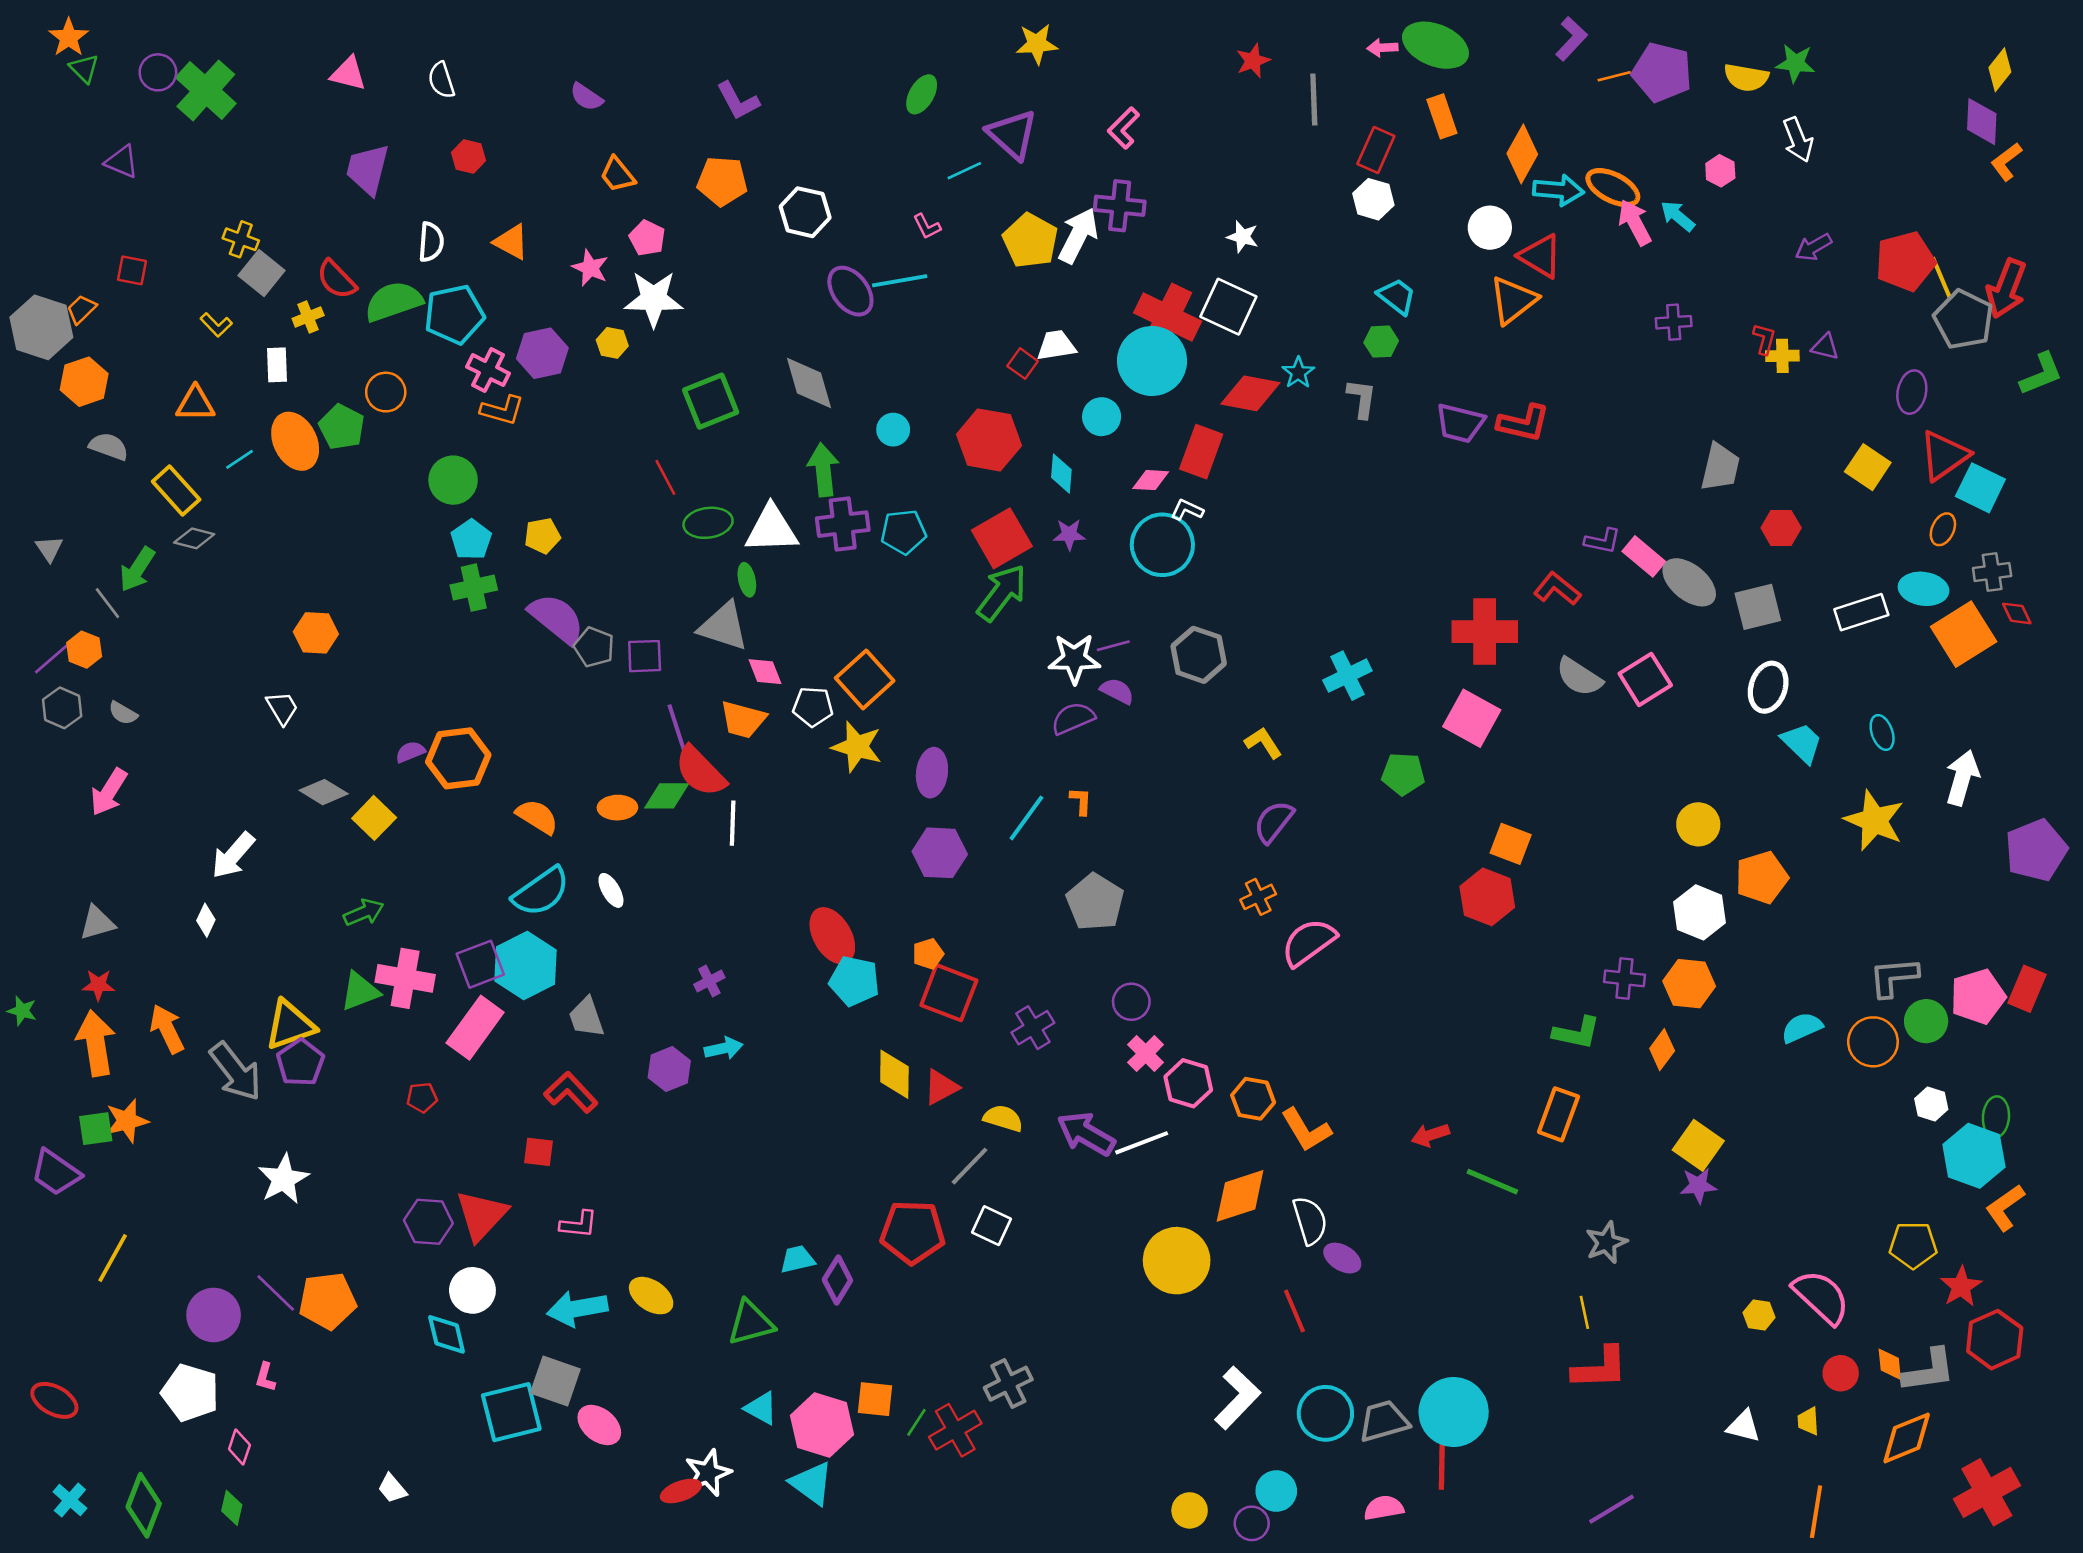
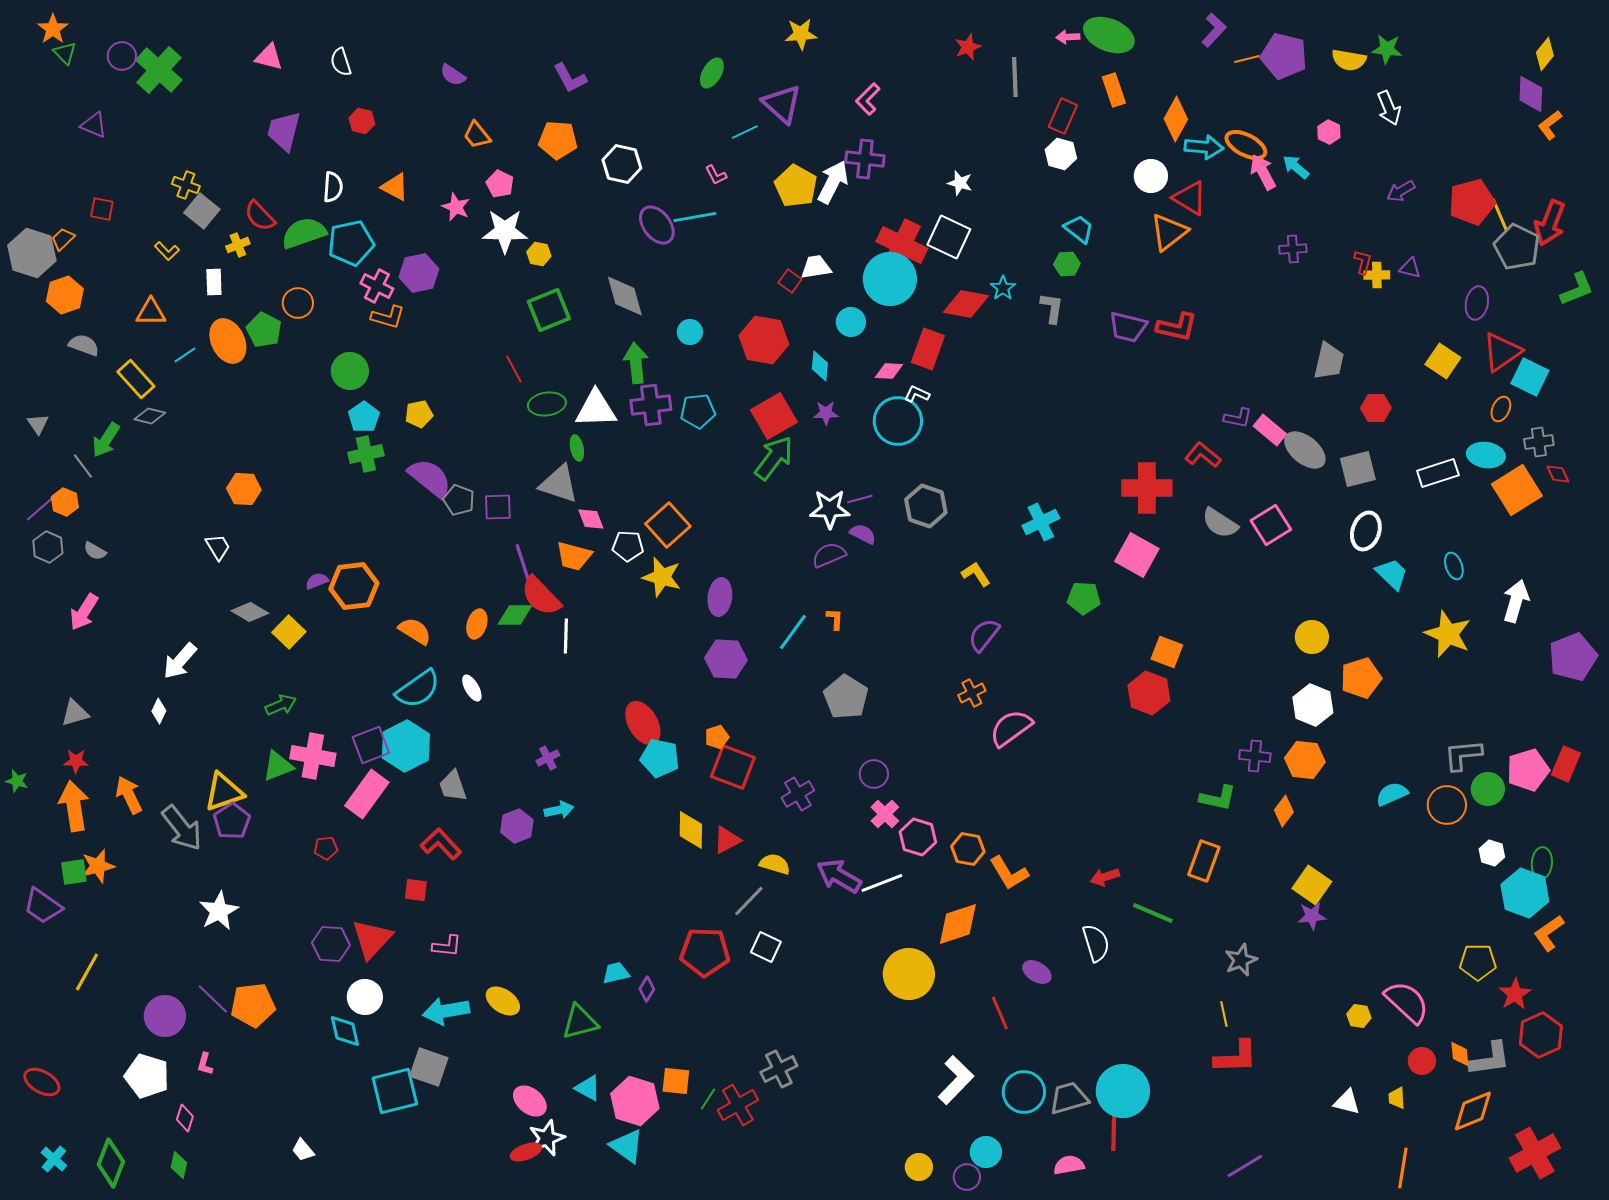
yellow hexagon: (612, 343) -> (539, 254), moved
orange ellipse: (617, 808) -> (477, 624), turned -72
white semicircle: (1310, 1220) -> (1096, 943), moved
purple diamond: (837, 1280) -> (647, 989), size x0.7
pink ellipse: (599, 1425) -> (530, 1101), moved

